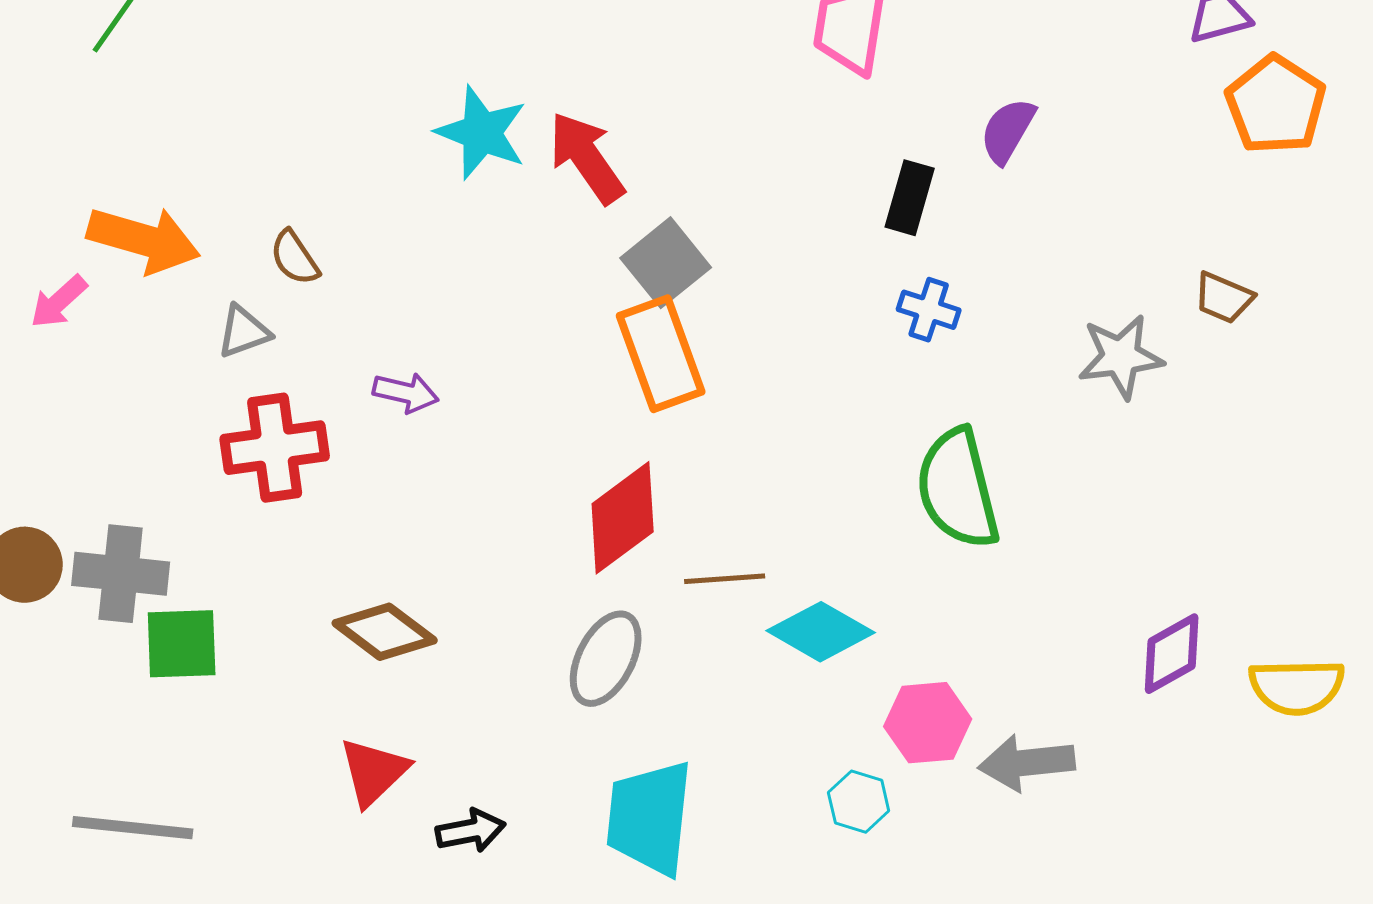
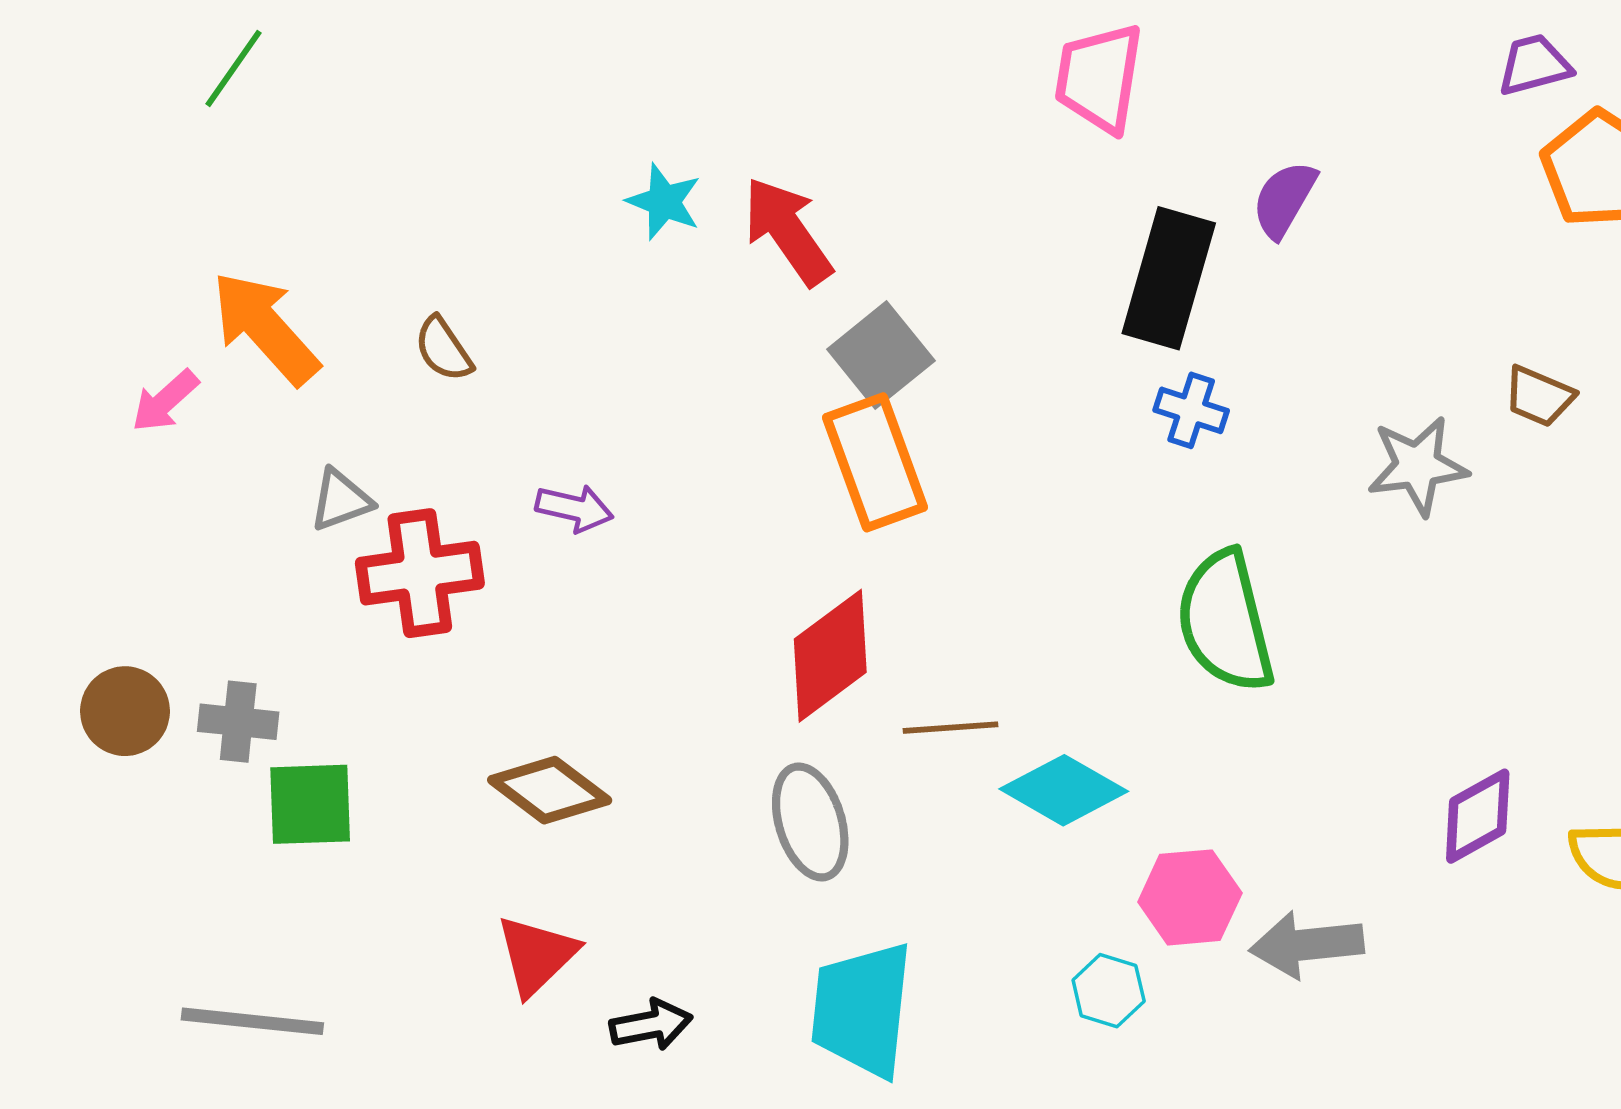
cyan star: (482, 133) -> (664, 202), size x0.7
black rectangle: (910, 198) -> (1169, 278), size x1.6
orange arrow: (144, 240) -> (265, 328), turned -148
gray triangle: (244, 332) -> (341, 500), moved
gray cross: (121, 574) -> (238, 722), size x0.7
gray ellipse: (606, 659) -> (810, 822), turned -44

